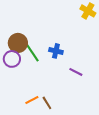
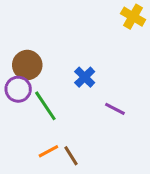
blue cross: (56, 51) -> (85, 77), turned 32
green line: (32, 52) -> (45, 106), moved

